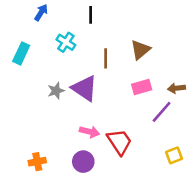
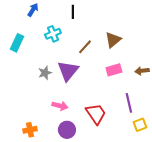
cyan cross: (66, 42) -> (53, 34), turned 35
brown line: (106, 58) -> (85, 47), turned 42
purple triangle: (85, 88) -> (68, 71), turned 35
purple line: (162, 112) -> (129, 103), moved, turned -54
pink arrow: (89, 132) -> (60, 106), moved

